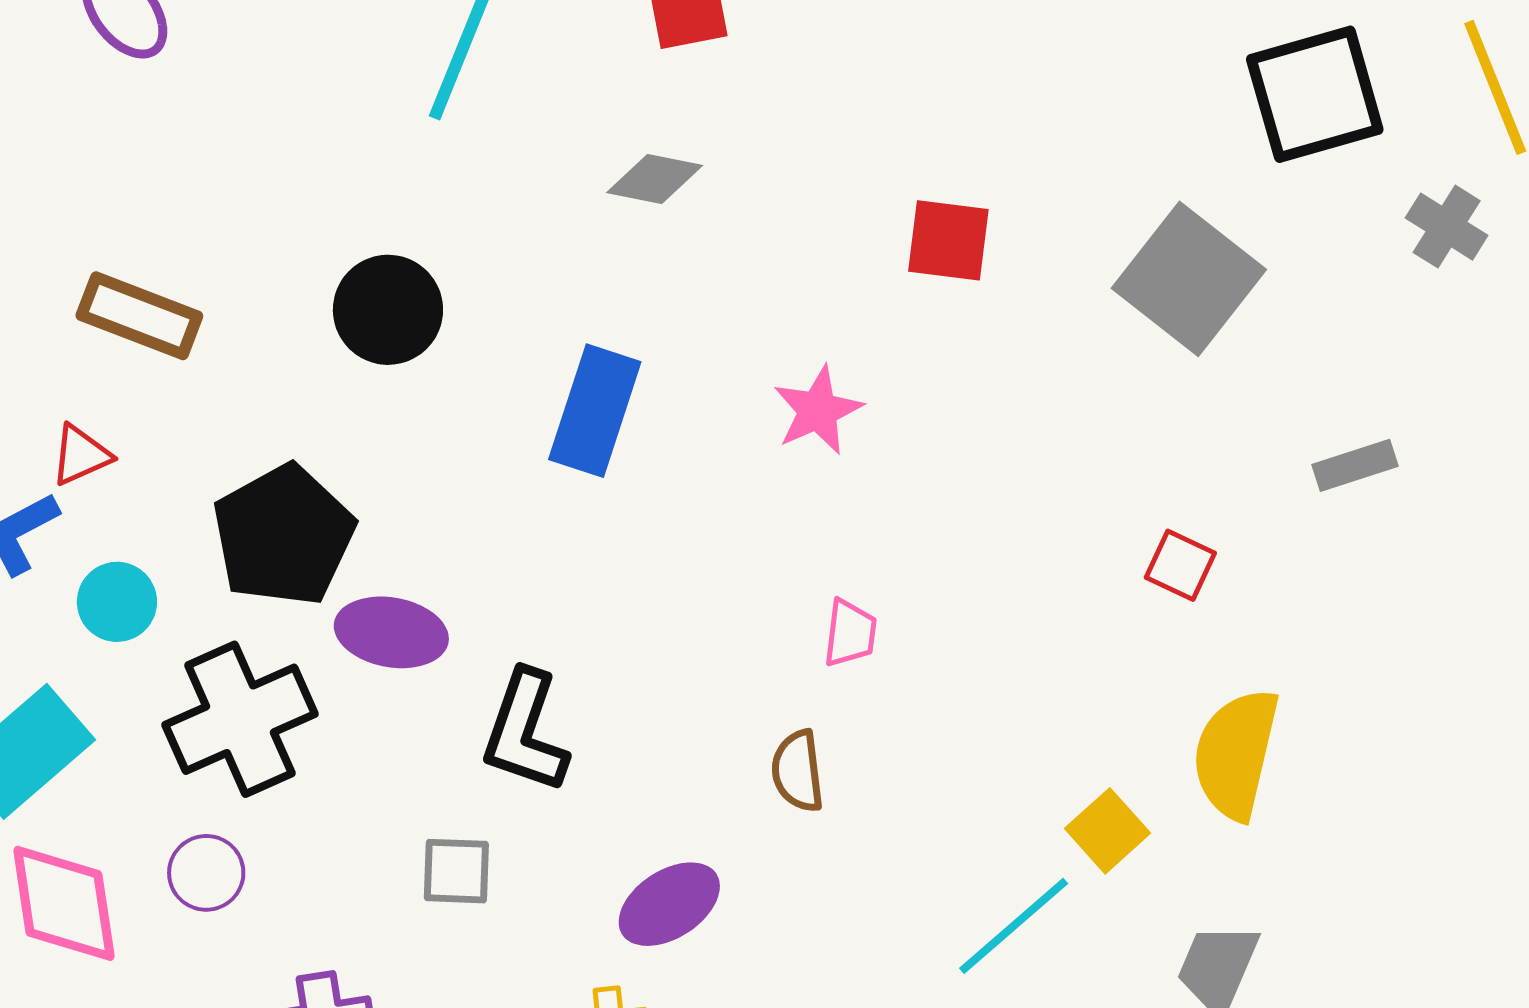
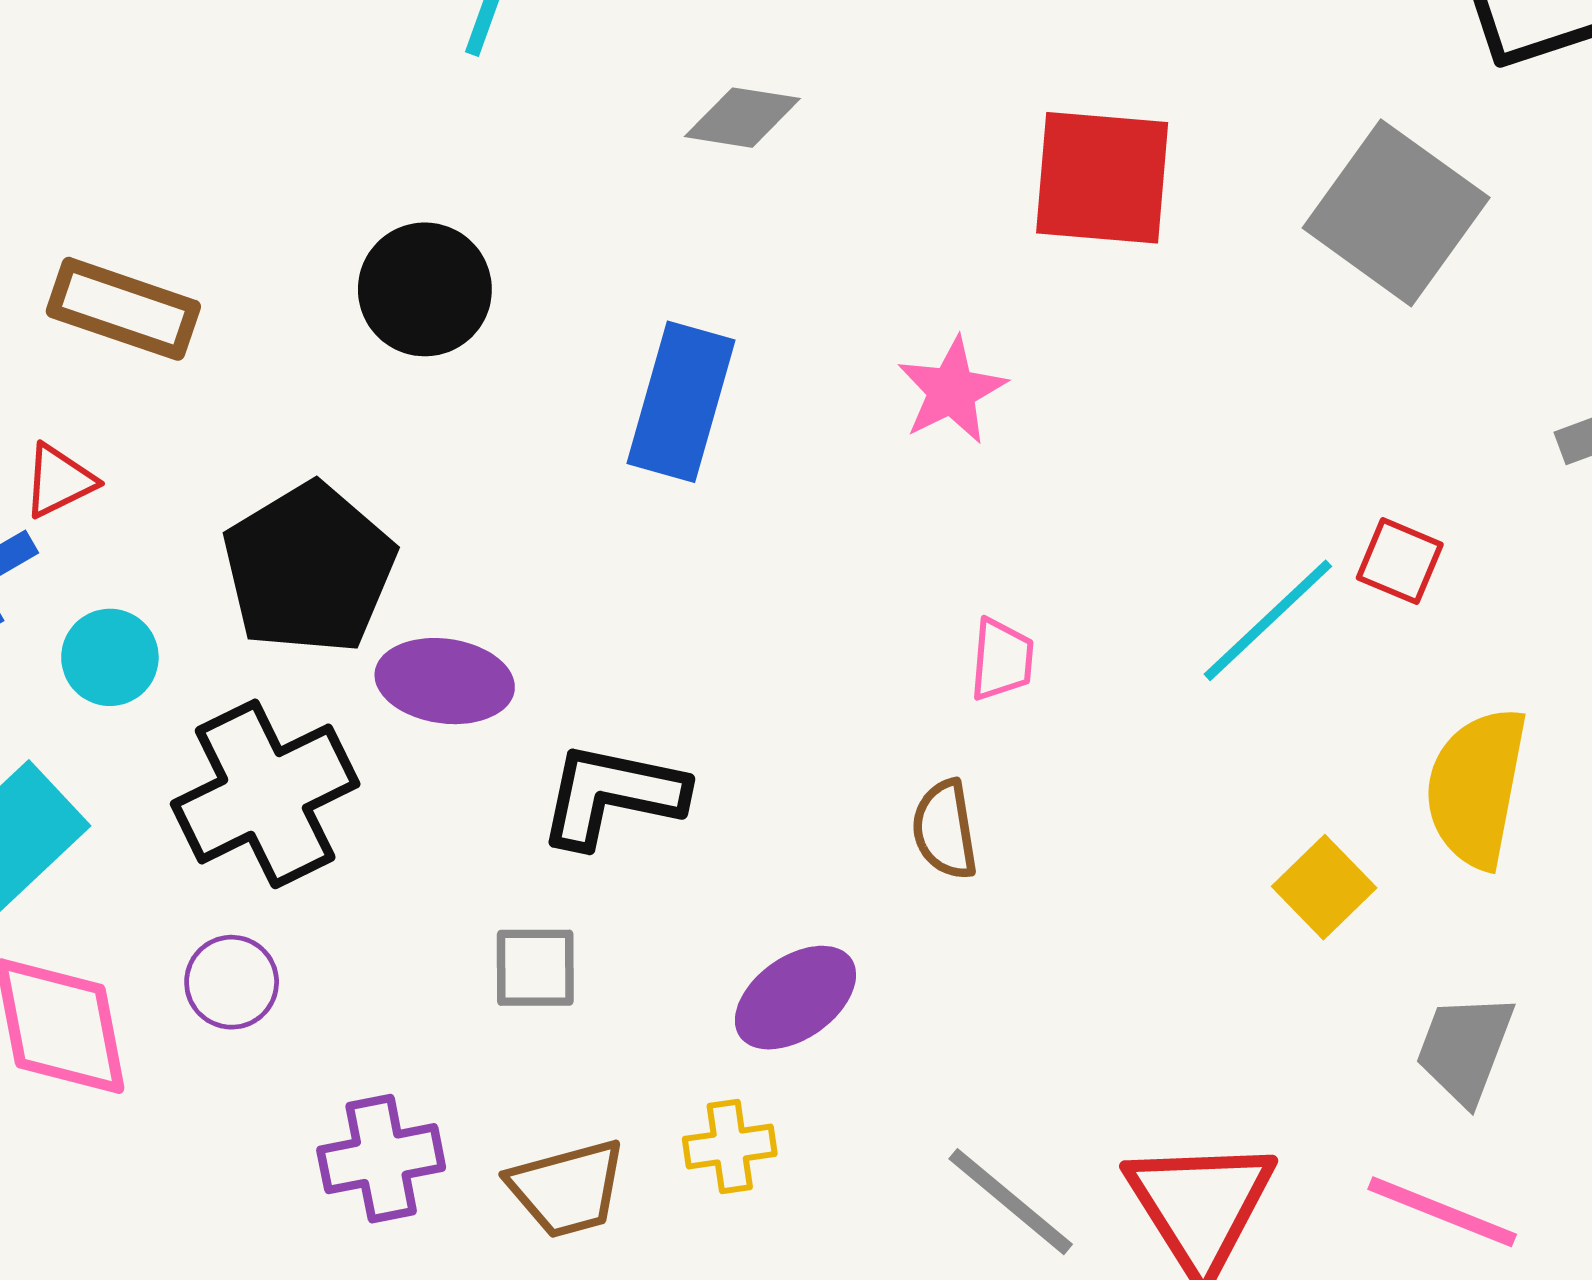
red square: (948, 240) -> (1102, 178), size x1.4
black L-shape: (525, 732) -> (612, 795), turned 85
cyan line: (1014, 926) -> (1268, 620), moved

